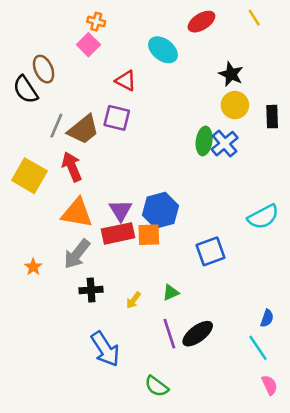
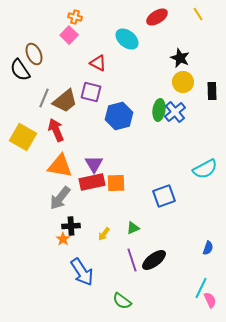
blue hexagon: (160, 210) -> (119, 116), moved
orange star: (33, 267) -> (63, 239), moved
cyan line: (258, 348) -> (201, 288), moved, turned 60

